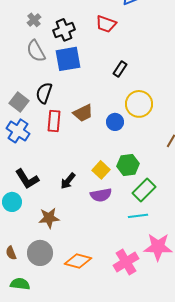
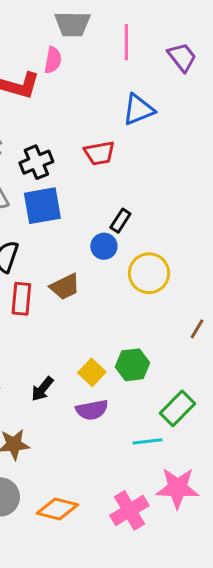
red trapezoid: (106, 24) -> (99, 153), turned -30
blue circle: (115, 122) -> (104, 246), moved
green rectangle: (144, 190) -> (178, 408), moved

